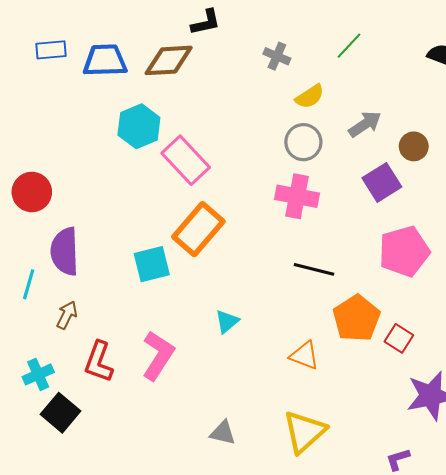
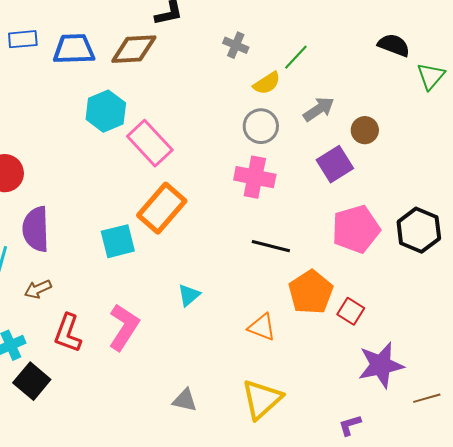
green line: (349, 46) -> (296, 57), moved
brown arrow: (67, 315) -> (38, 289), turned -140

